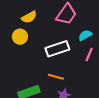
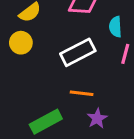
cyan semicircle: (85, 35) -> (115, 27), turned -56

